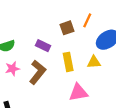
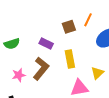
yellow triangle: (94, 62) -> (97, 73), moved, turned -40
pink star: (12, 69) -> (19, 75), moved

